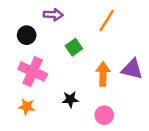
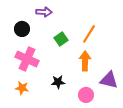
orange line: (107, 21) -> (89, 34), moved
purple triangle: (132, 69) -> (109, 80), moved

